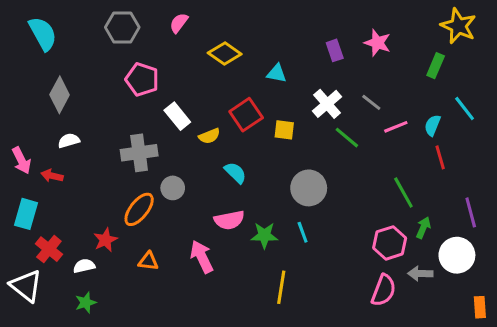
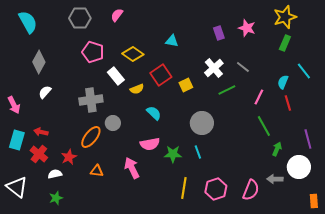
yellow star: (458, 26) -> (285, 17), moved, turned 30
yellow diamond: (225, 53) -> (133, 54), moved
cyan triangle: (277, 73) -> (172, 41), moved
pink line: (396, 127) -> (259, 97), moved, turned -42
yellow square: (284, 130) -> (186, 85), turned -32
green line: (347, 138) -> (227, 90), turned -66
white semicircle: (69, 141) -> (45, 92), turned -32
red arrow: (52, 176) -> (41, 132), moved
pink hexagon: (390, 243) -> (216, 189), moved
red cross: (49, 249) -> (39, 154), moved

